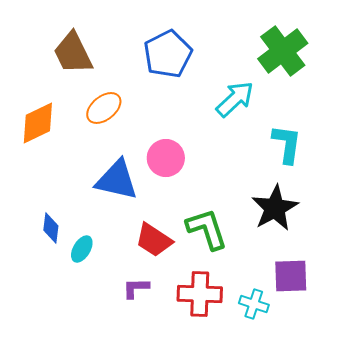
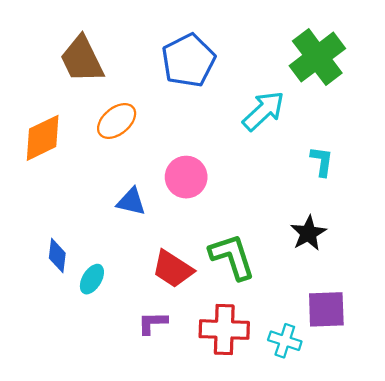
cyan L-shape: (287, 144) -> (322, 161), size x0.7
blue triangle: (117, 180) -> (131, 202), size x0.6
black star: (275, 208) -> (308, 233), size x0.7

